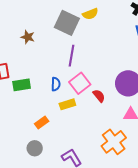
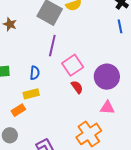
pink square: (80, 83) -> (73, 65), moved
yellow rectangle: (67, 104) -> (31, 94), moved

